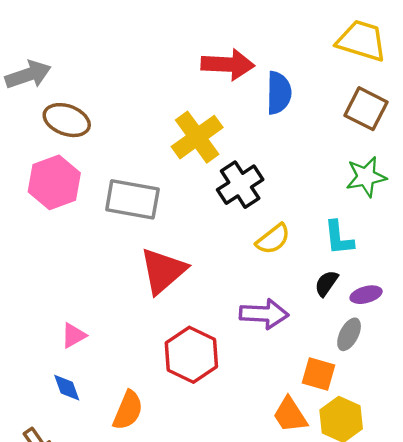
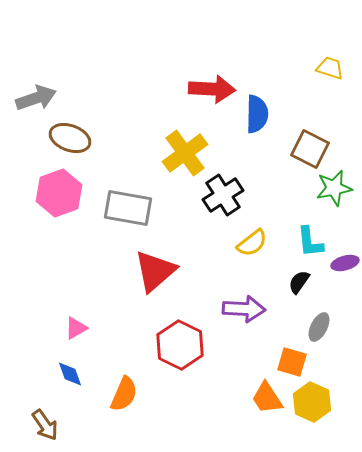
yellow trapezoid: (361, 41) -> (330, 68), size x0.6
brown square: (366, 109) -> (310, 149), moved
purple ellipse: (366, 295) -> (345, 263), moved

